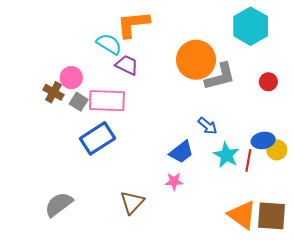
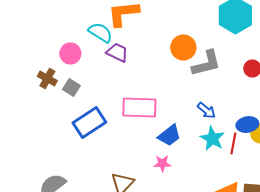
orange circle: (196, 60) -> (183, 48), size x0.7
pink circle: (71, 78) -> (70, 54), moved
pink rectangle: (107, 101) -> (139, 108), moved
blue arrow: (208, 126) -> (206, 110), moved

